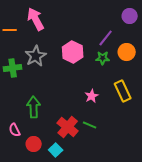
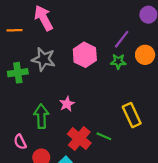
gray star: (36, 56) -> (44, 59), turned -30
yellow rectangle: (123, 91) -> (132, 115), moved
pink star: (92, 96) -> (67, 104), moved

